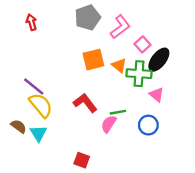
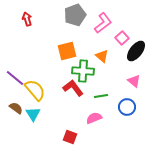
orange square: (93, 60) -> (67, 51), moved
green cross: (139, 74) -> (83, 71), moved
purple line: (34, 86) -> (15, 78), moved
pink semicircle: (109, 124) -> (94, 118), moved, turned 35

